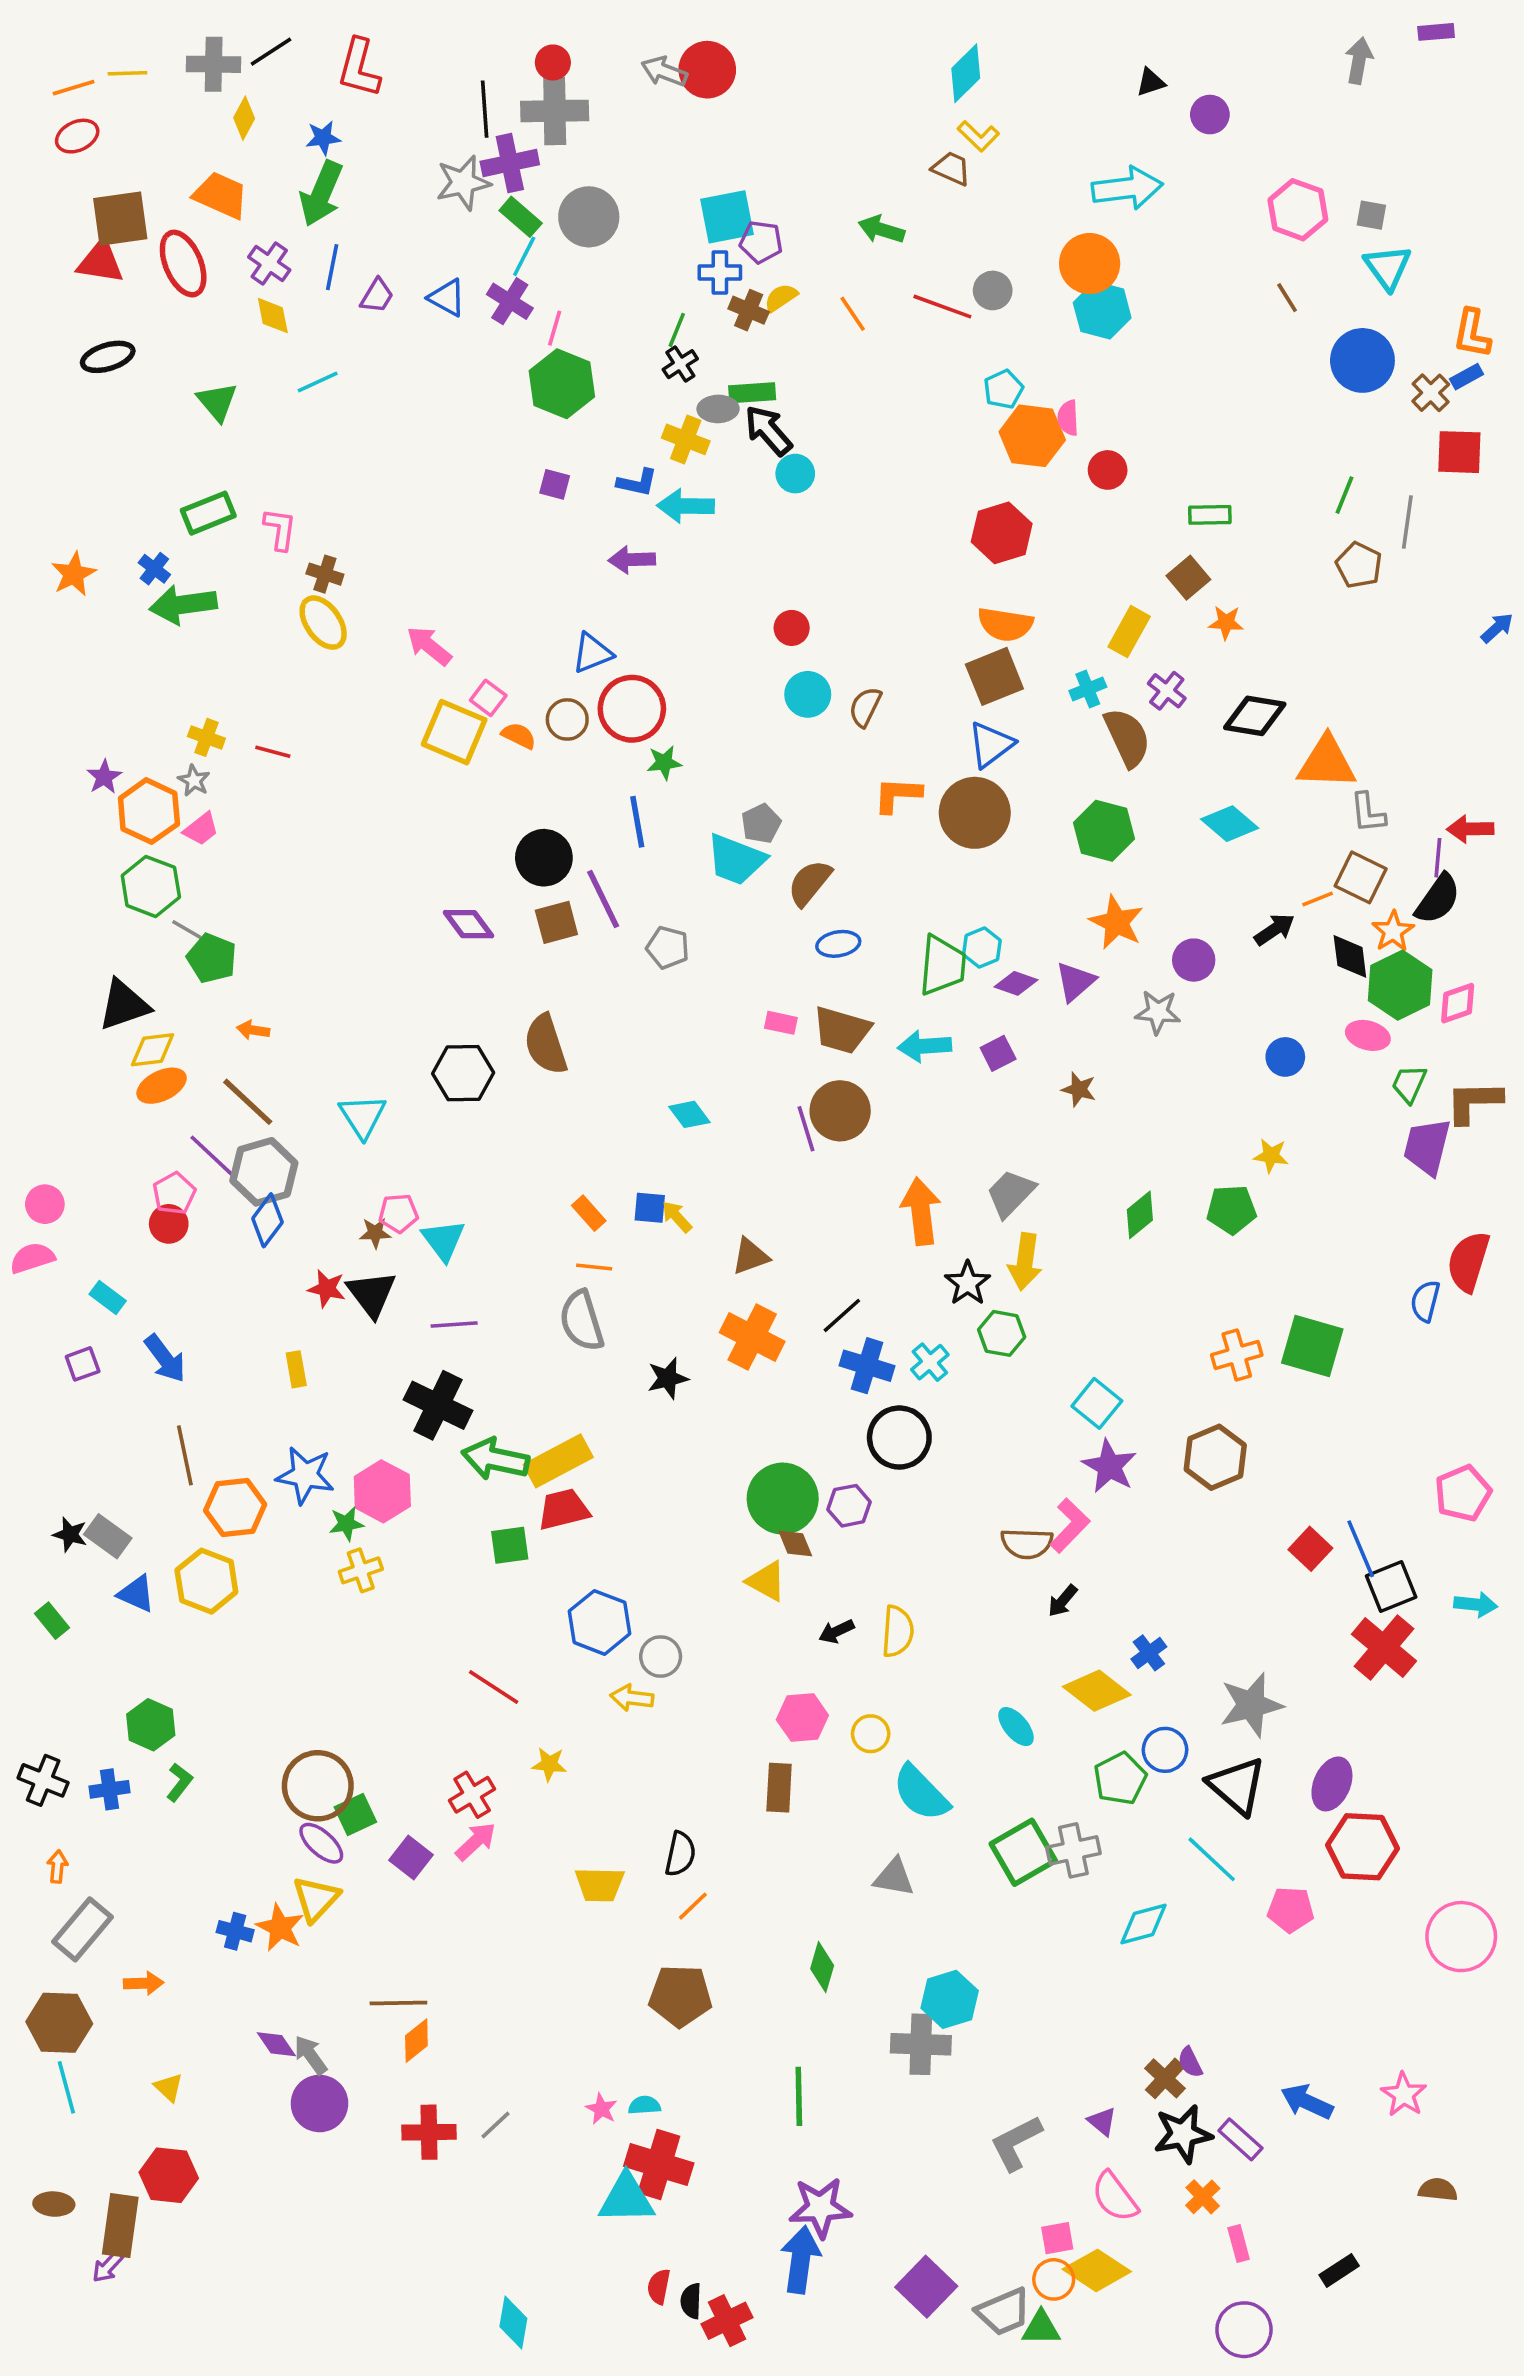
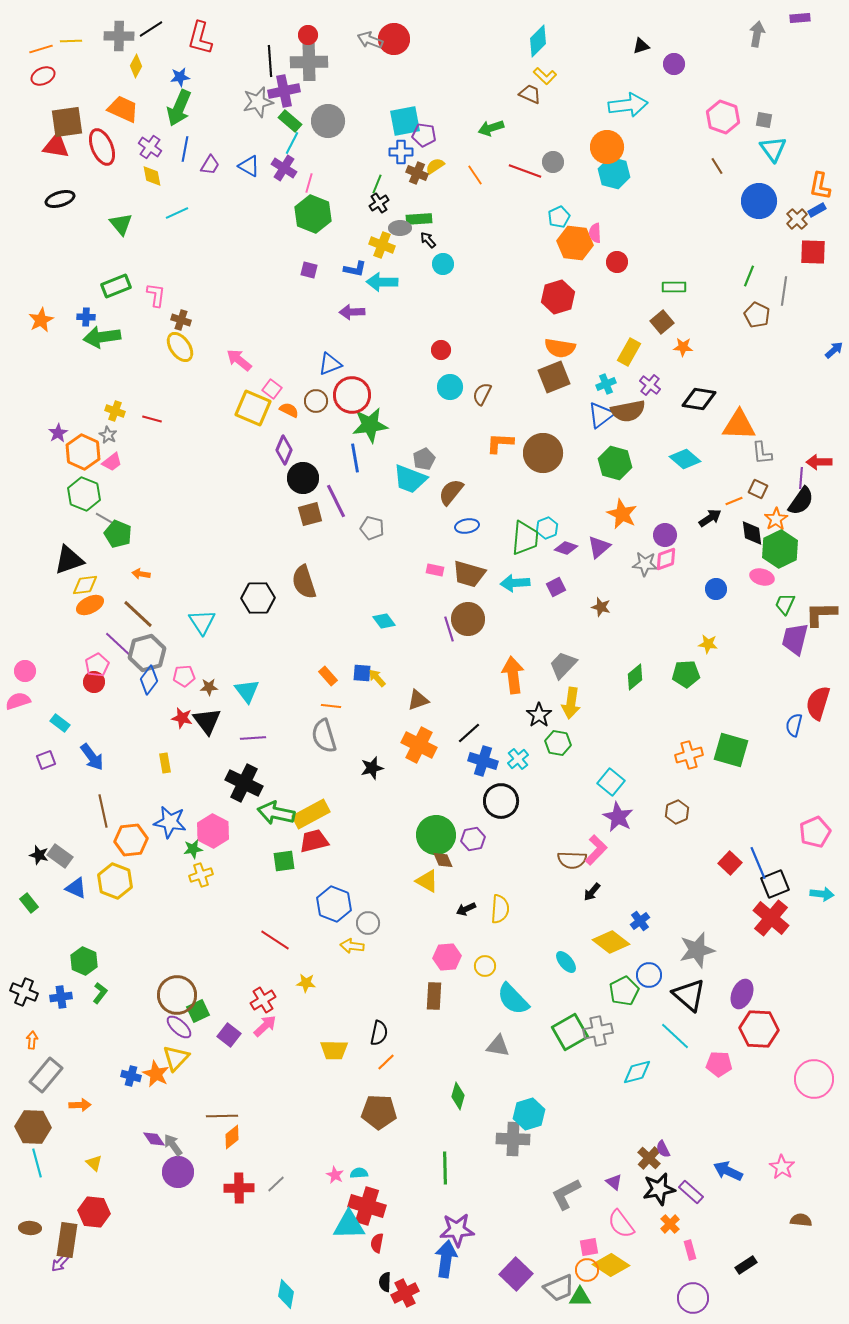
green arrow: (881, 229) -> (491, 128), turned -35
black arrow: (768, 430) -> (428, 240), size x0.6
blue cross: (154, 569) -> (86, 317), turned -36
brown semicircle: (1127, 737) -> (628, 411), turned 104
blue triangle: (991, 745) -> (601, 415), moved
green star: (664, 763) -> (370, 425), size x1.8
brown square: (1361, 877) -> (758, 489), size x0.7
purple diamond: (469, 924) -> (284, 450), moved, turned 60
pink diamond: (1458, 1003) -> (666, 559), moved
pink pentagon: (398, 1213) -> (184, 676), moved
brown hexagon: (1215, 1457) -> (677, 812), size x0.7
red semicircle: (659, 2287) -> (377, 1243), moved

